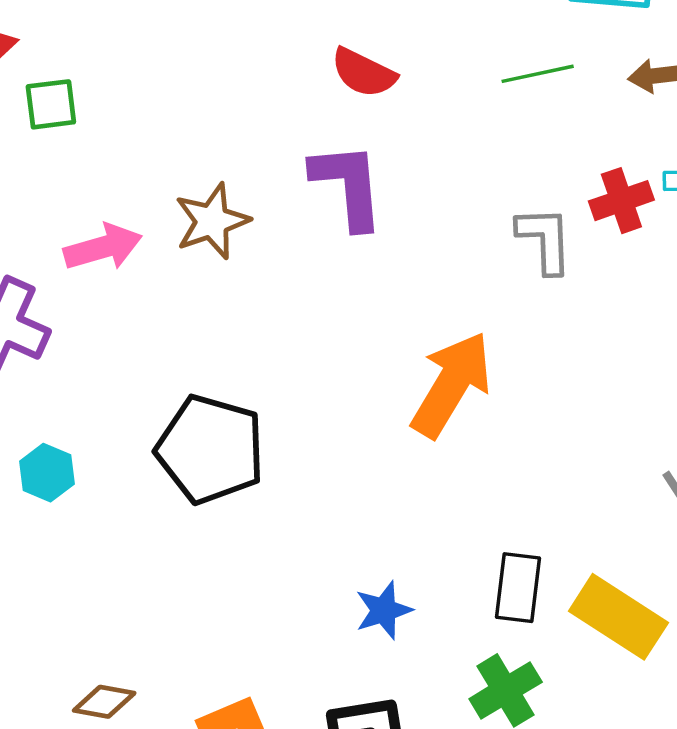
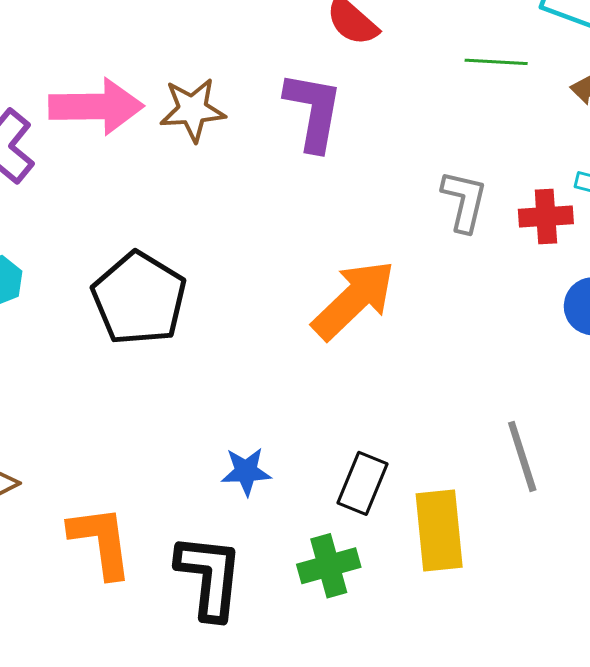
red cross: (621, 201) -> (546, 217), moved
pink arrow: (103, 247) -> (96, 106), size x1.4
yellow rectangle: (618, 617) -> (439, 530), turned 36

